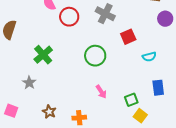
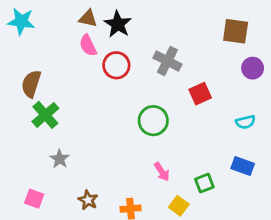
green cross: (43, 55) -> (45, 115), moved
cyan semicircle: (149, 57) -> (245, 122), moved
blue rectangle: (158, 88) -> (243, 166), turned -63
yellow square: (140, 116) -> (179, 206), moved

